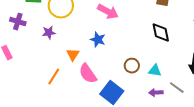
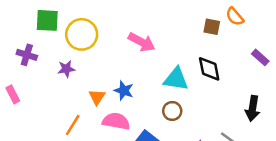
blue star: (98, 40) -> (124, 91), moved
cyan triangle: (155, 71) -> (176, 79), moved, size x1.5
pink semicircle: (88, 74) -> (116, 121), turned 135

